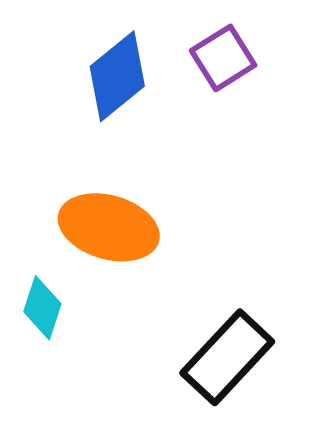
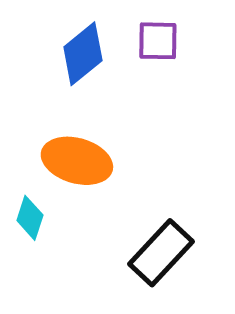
purple square: (223, 58) -> (158, 41), turned 33

